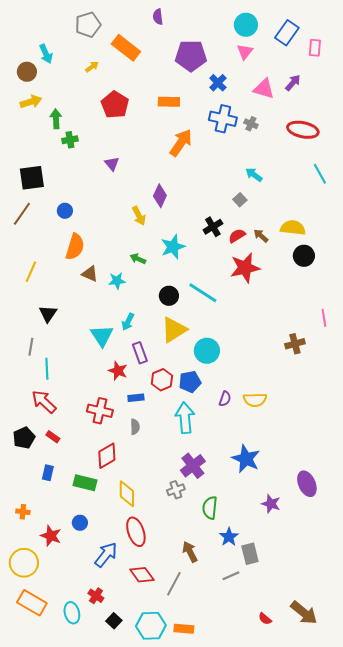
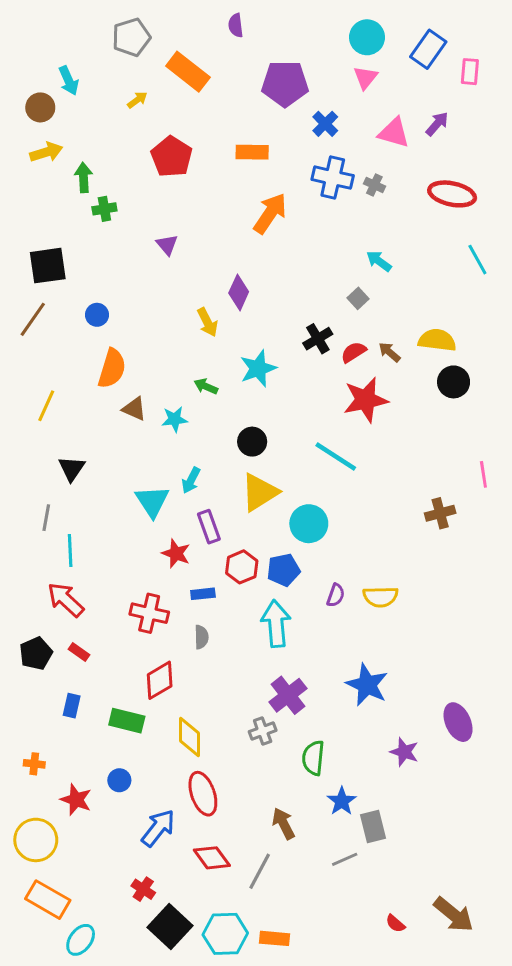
cyan line: (203, 293) -> (336, 457), moved
cyan ellipse: (72, 613) -> (81, 940), moved, turned 50
black square: (114, 621) -> (170, 926), size x1.8

